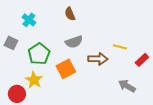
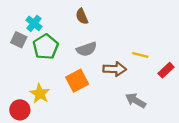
gray square: (11, 43) -> (19, 40), moved
green pentagon: (39, 54) -> (46, 47), moved
gray arrow: (127, 86) -> (136, 101), moved

